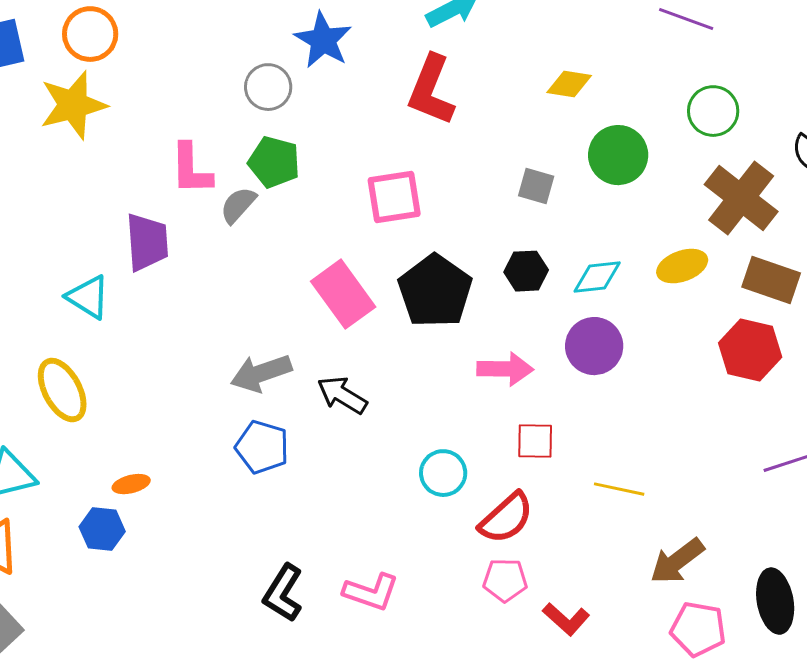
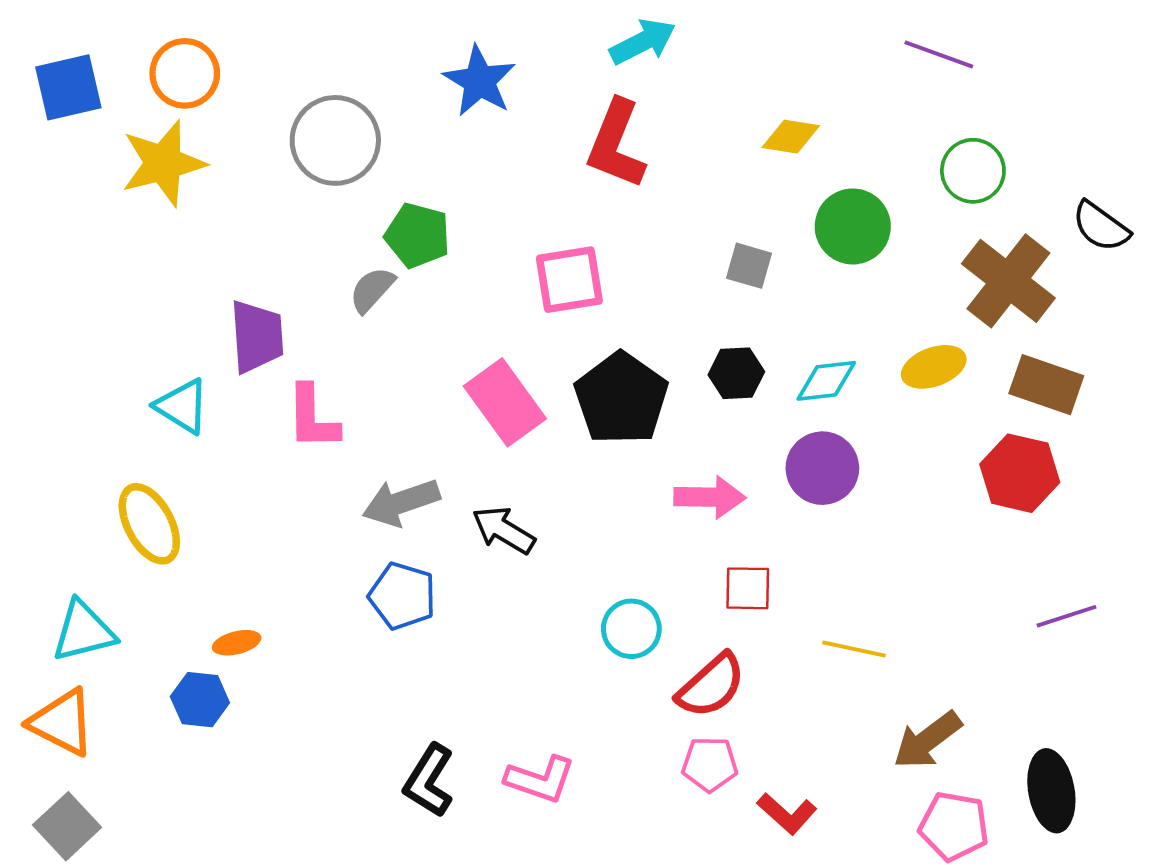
gray circle: (268, 87) -> (335, 140), moved, size x1.5
pink L-shape: (191, 169) -> (313, 418), moved

